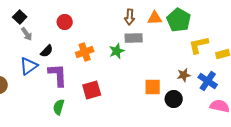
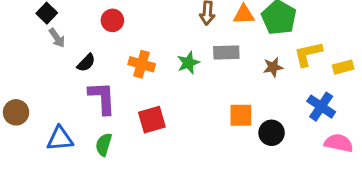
gray rectangle: (134, 38) -> (226, 52), moved
orange cross: (85, 52) -> (142, 64), turned 36
blue triangle: (29, 66) -> (60, 139), moved, turned 30
brown star: (184, 75) -> (273, 67), moved

